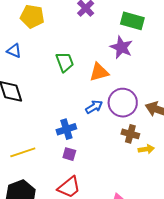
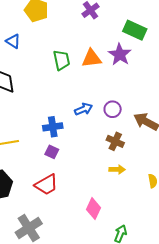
orange triangle: (99, 72) -> (92, 58), moved
purple circle: (123, 103) -> (113, 109), size x0.6
yellow arrow: (146, 149) -> (117, 169), moved

